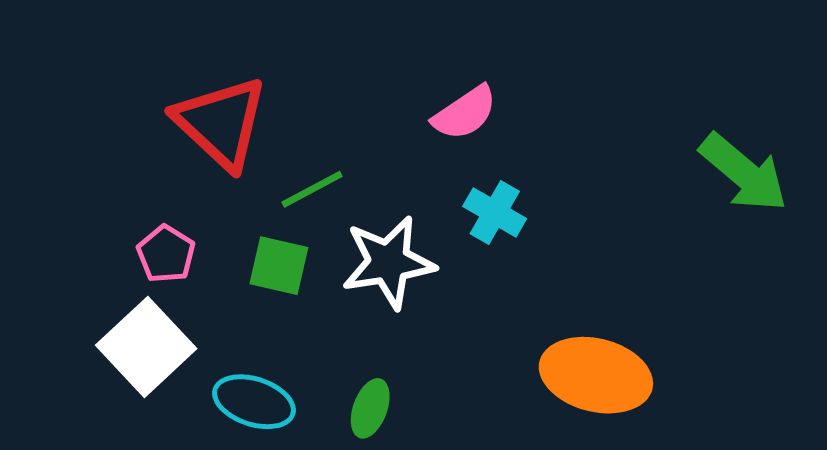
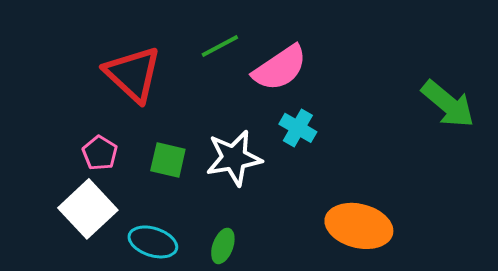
pink semicircle: (465, 113) -> (280, 68), size x1.4
green line: (312, 189) -> (220, 46), moved

